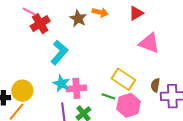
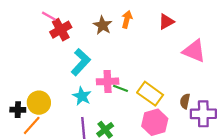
orange arrow: (100, 12) -> (127, 19), turned -91
pink triangle: (149, 43) -> (194, 51), moved
pink cross: (76, 88) -> (108, 81), moved
green line: (108, 96) -> (121, 88), moved

